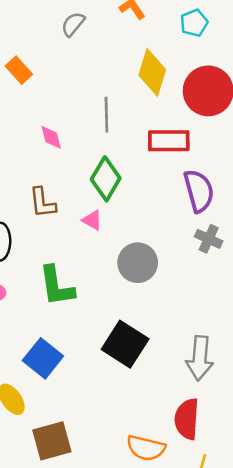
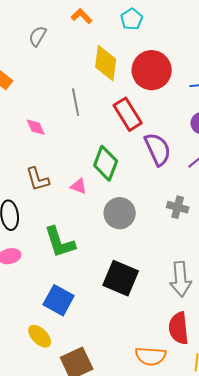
red rectangle: (169, 141) -> (128, 114), turned 68
green diamond: (106, 179) -> (106, 163), moved
gray cross: (209, 239) -> (178, 207), moved

